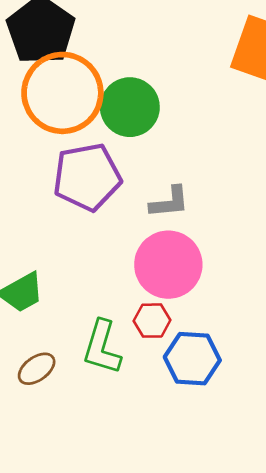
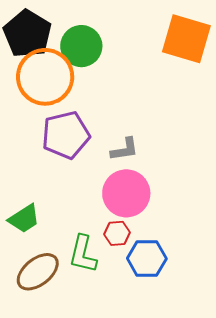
green circle: (130, 107) -> (81, 46), moved
brown ellipse: (37, 369) -> (38, 272), size x1.6

